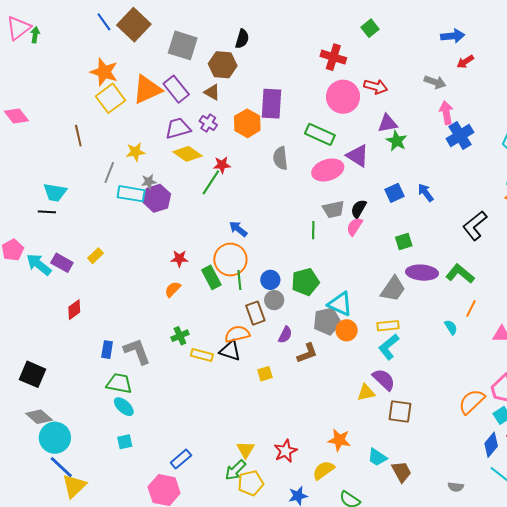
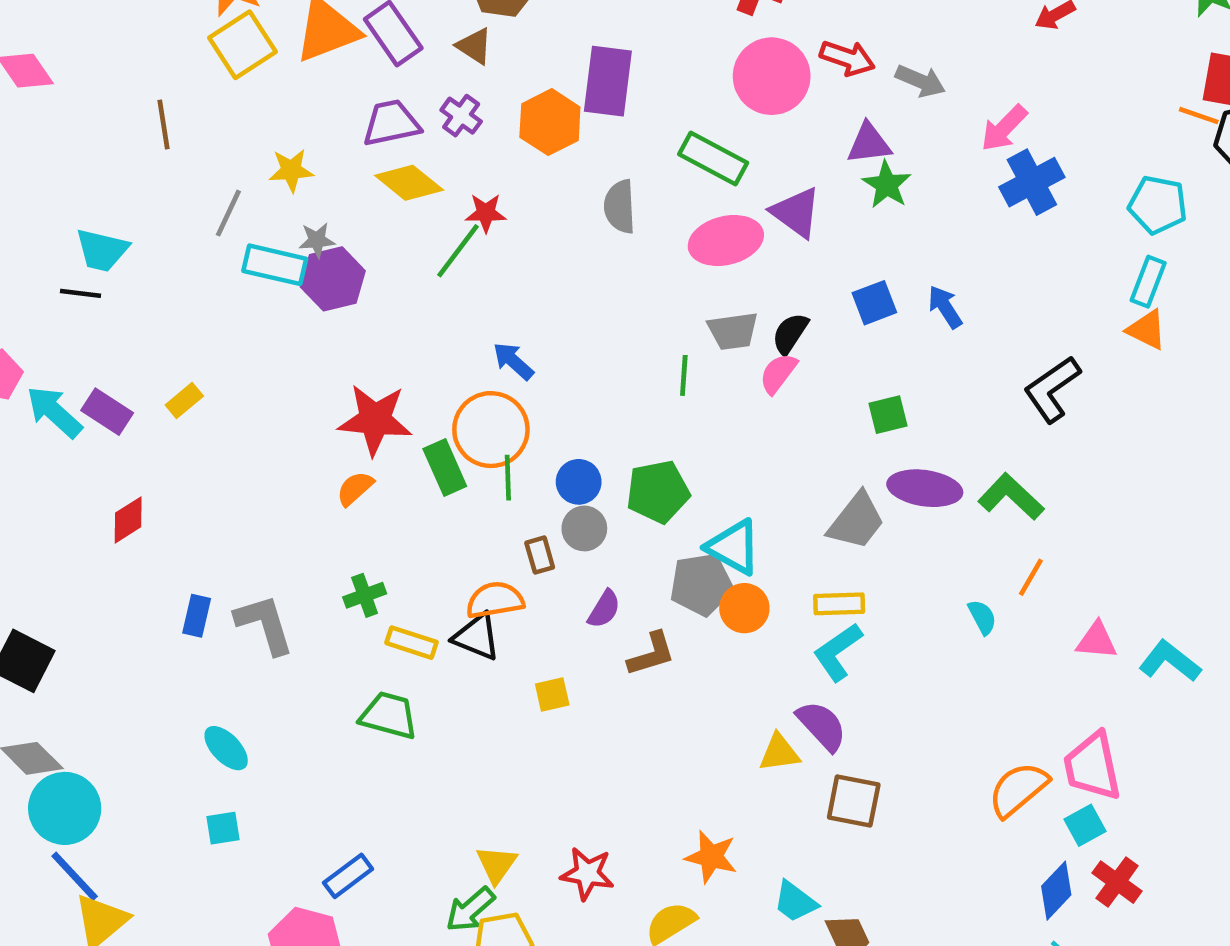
gray arrow: (435, 82) -> (920, 81), moved
pink arrow: (446, 113) -> (1004, 128), turned -130
red star: (179, 259) -> (375, 420), size x1.8
brown rectangle: (255, 313) -> (540, 555), size x0.7
green trapezoid: (119, 383) -> (389, 716), moved
red star: (286, 451) -> (587, 874), turned 30

